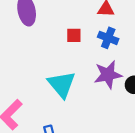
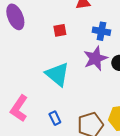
blue cross: (108, 38) -> (101, 31), moved

